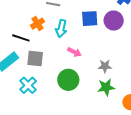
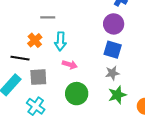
blue square: (90, 19) -> (113, 50), moved, turned 30
pink arrow: (74, 52) -> (70, 65), moved

